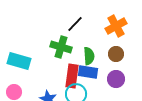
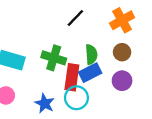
green cross: (61, 47) -> (54, 58), moved
blue rectangle: (88, 72) -> (90, 73), turned -36

